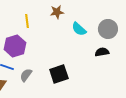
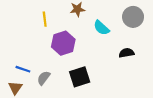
gray circle: (108, 29) -> (133, 17), moved
purple hexagon: (15, 46) -> (63, 43), moved

